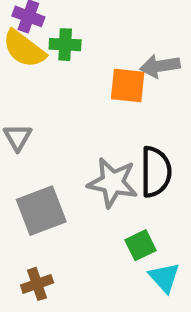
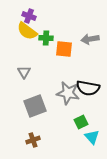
green cross: (65, 45) -> (46, 38), moved
orange square: (128, 85) -> (64, 49), moved
black semicircle: (156, 172) -> (88, 88), turned 100

